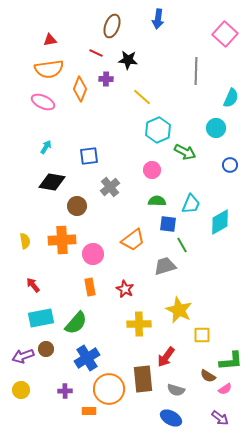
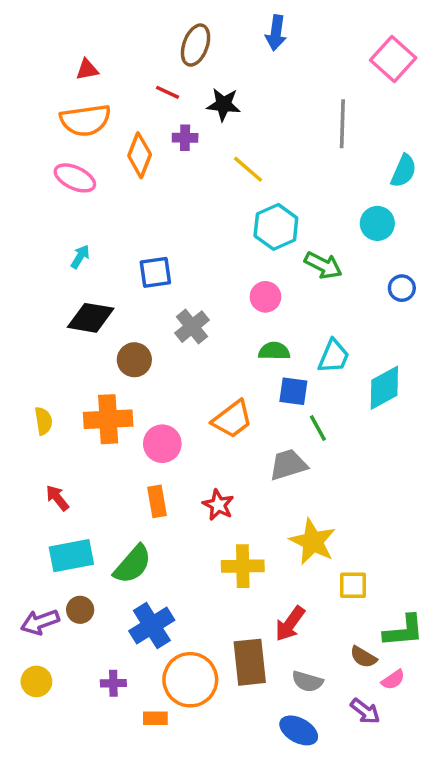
purple arrow: (220, 418) -> (365, 711), moved

